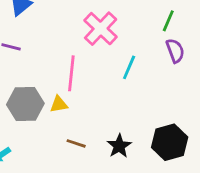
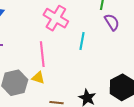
yellow triangle: (59, 104) -> (38, 78), turned 40

